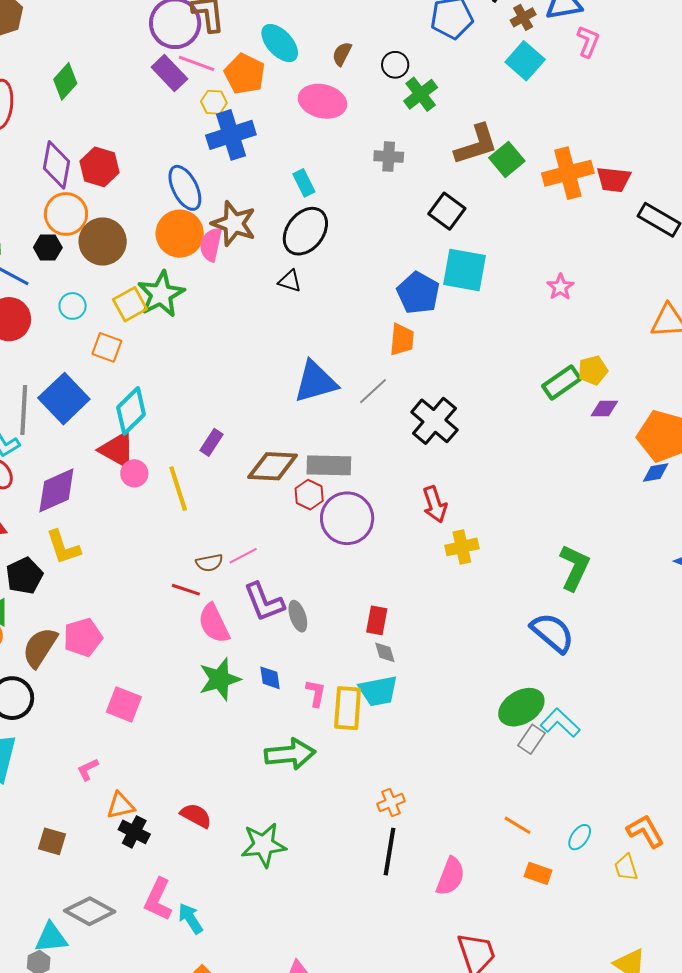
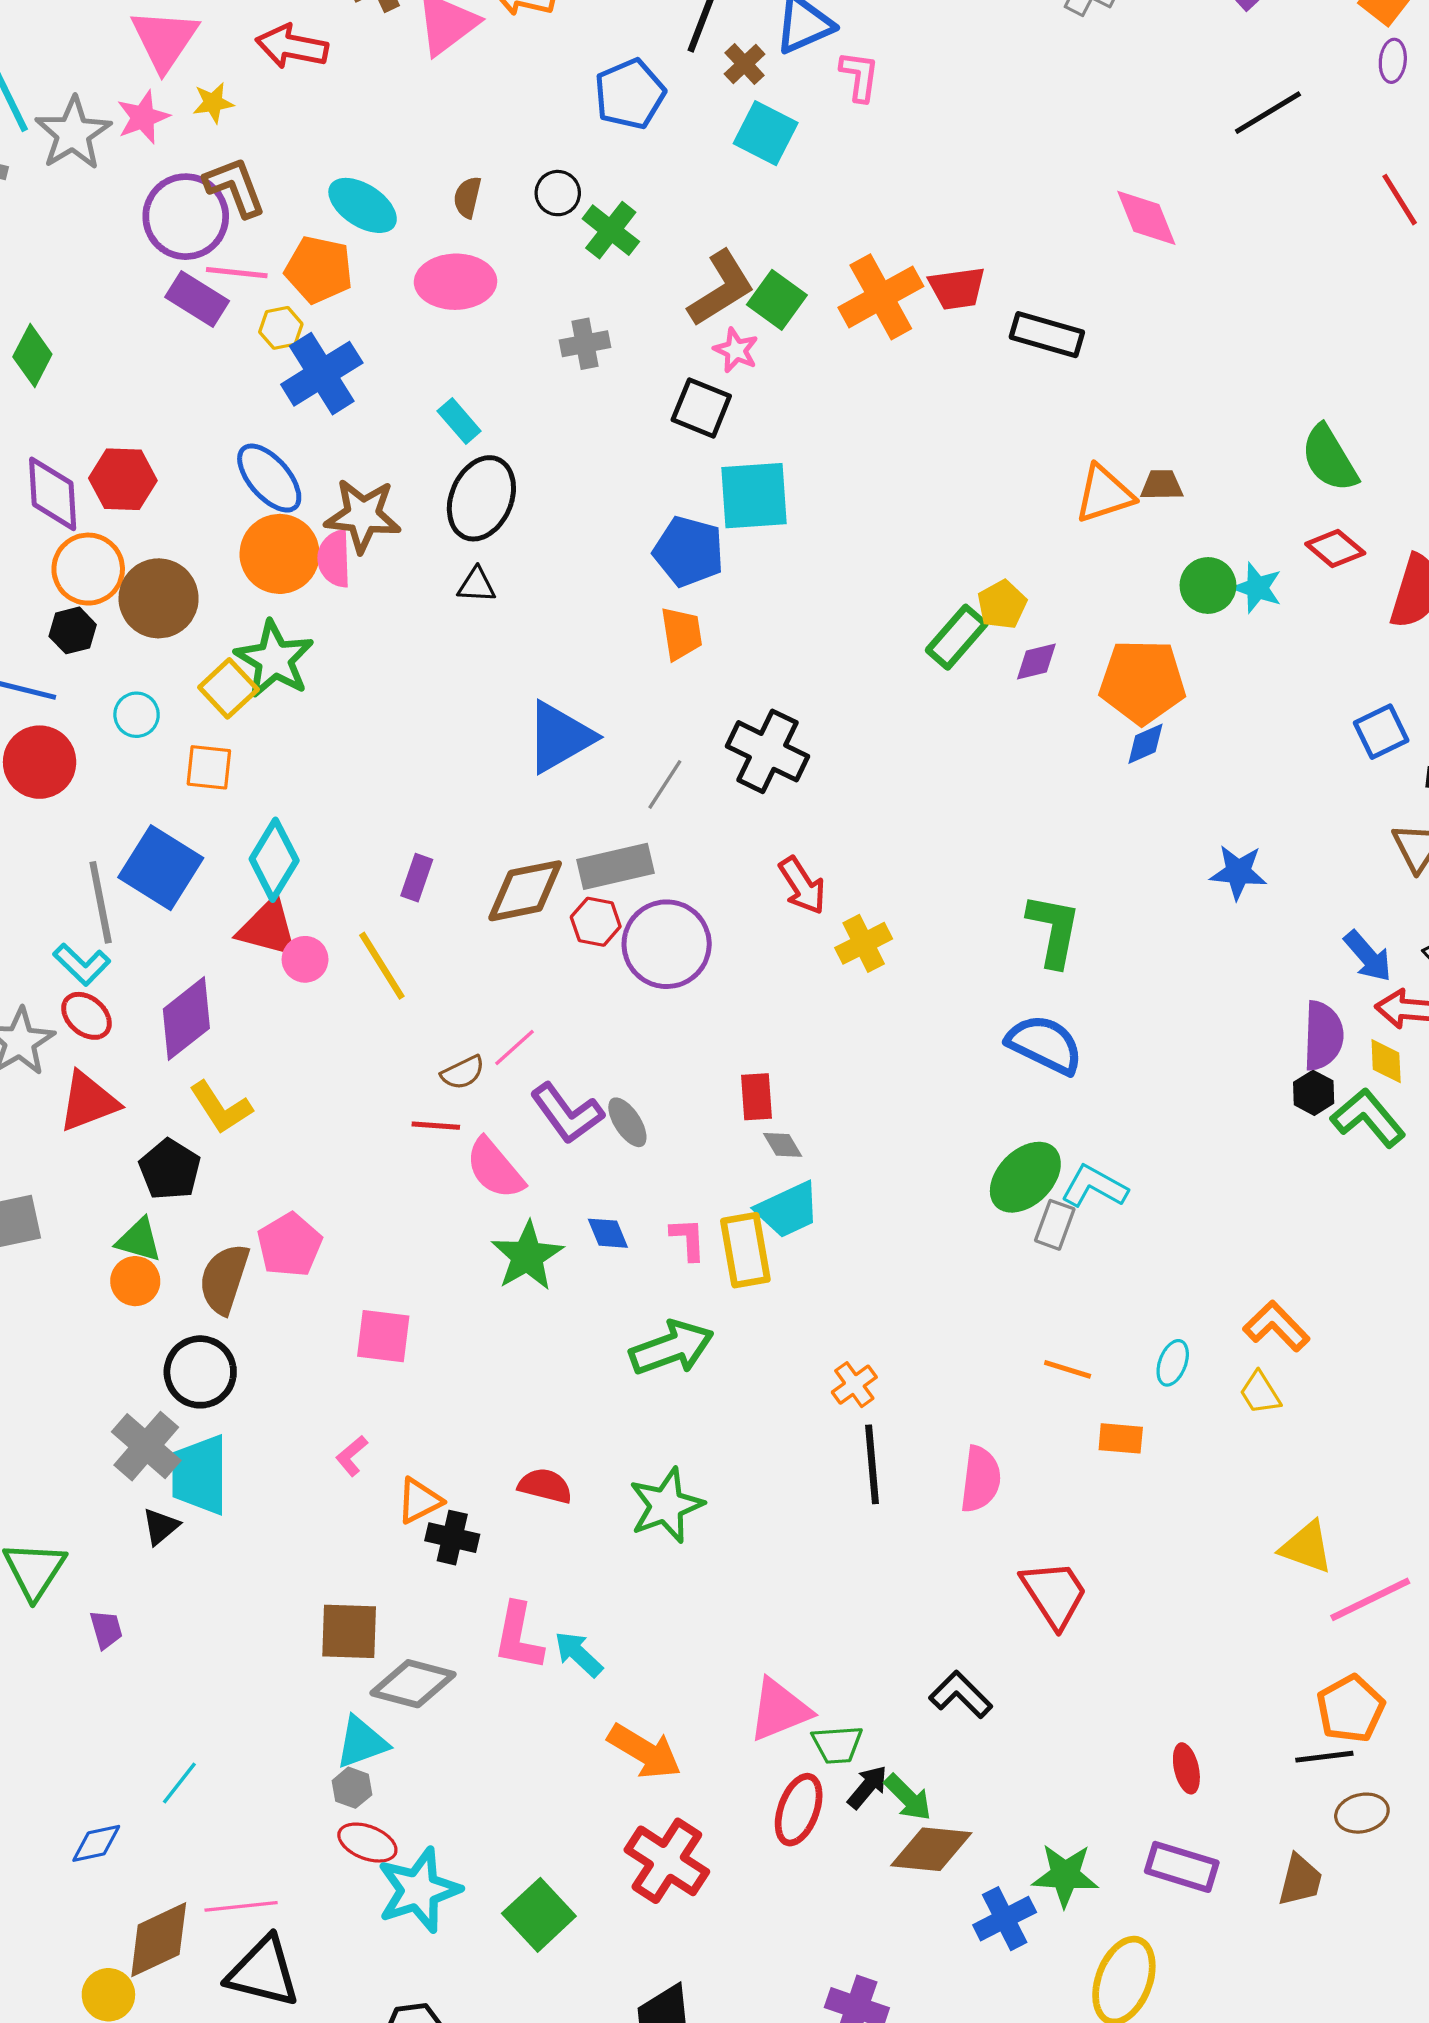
pink star: (560, 287) -> (736, 350), moved
gray line: (373, 391) -> (665, 784), moved
brown square: (52, 841) -> (349, 1631), moved, size x1.4

